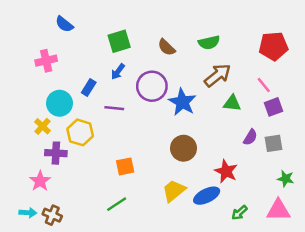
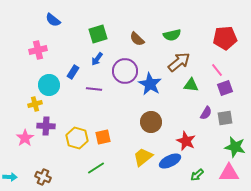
yellow cross: (42, 126) -> (35, 104), turned 32
yellow hexagon: (80, 132) -> (77, 138), moved
green star: (286, 179) -> (235, 147), size x1.5
pink star: (40, 181) -> (25, 138), moved
cyan arrow: (28, 213) -> (10, 177), moved

